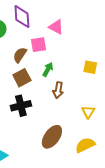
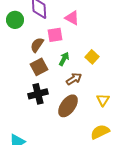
yellow square: (90, 67) -> (92, 57), moved, turned 32
brown arrow: (58, 90) -> (74, 79), turned -133
brown ellipse: (52, 137) -> (68, 106), moved

